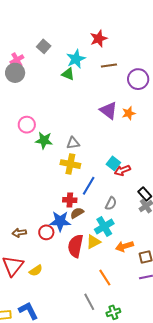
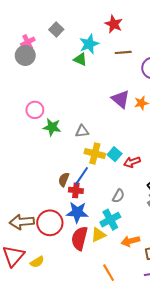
red star: (99, 39) -> (114, 24), turned -30
cyan square: (113, 163) -> (115, 154), moved
yellow cross: (70, 164) -> (95, 154), moved
blue line: (89, 186) -> (82, 176), moved
brown semicircle: (77, 213) -> (64, 180), moved, turned -40
blue star: (60, 221) -> (77, 212), moved
red circle: (46, 232) -> (50, 223), size x1.6
brown arrow: (19, 233) -> (22, 222), size x1.6

